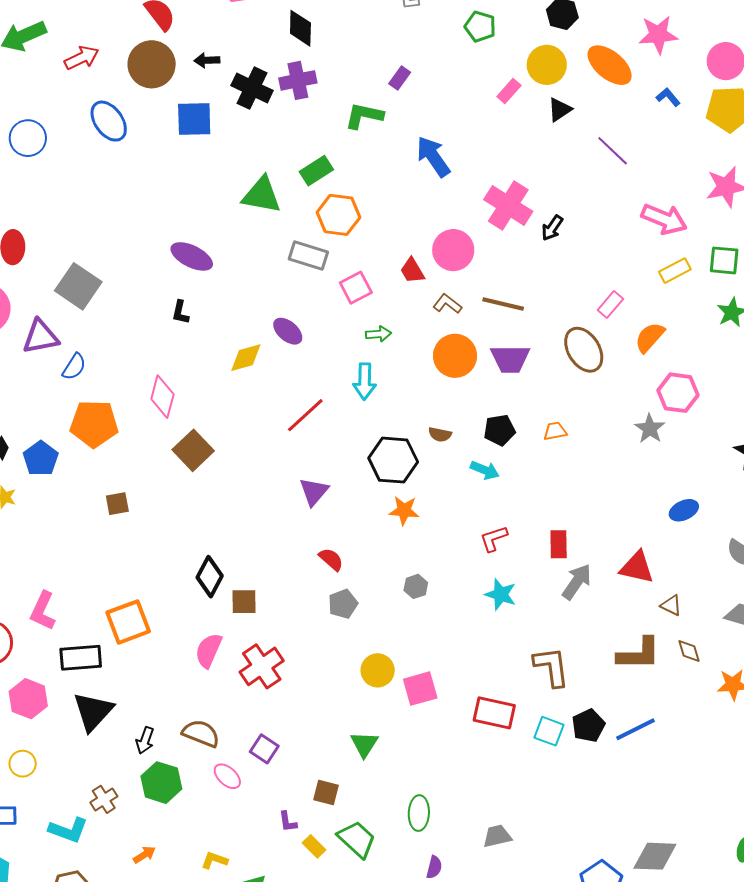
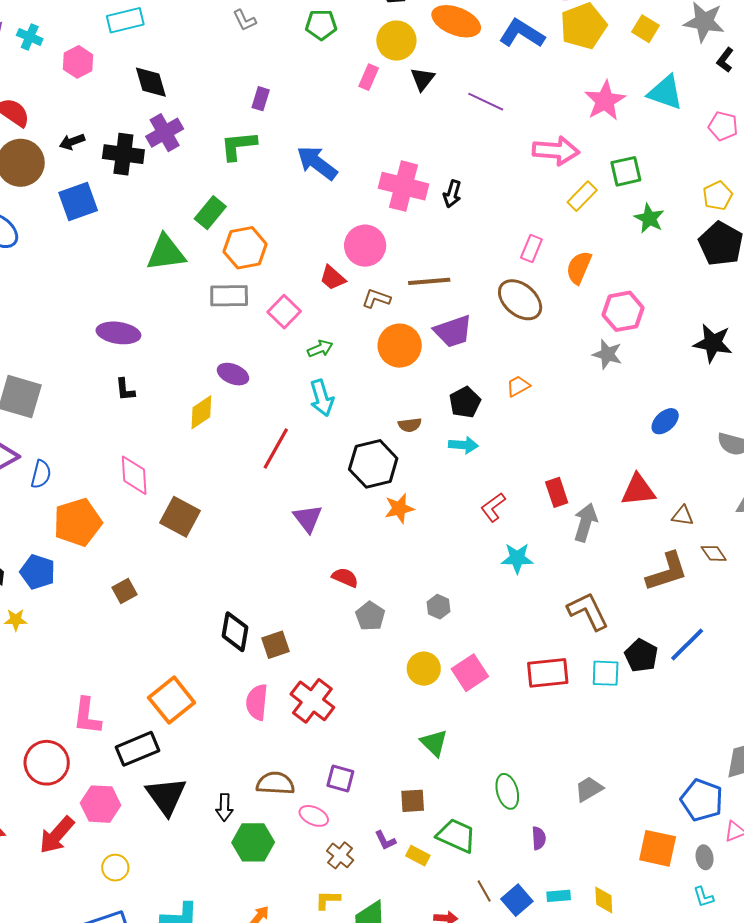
blue L-shape: (668, 97) -> (522, 33), size x1.8
gray hexagon: (416, 586) -> (439, 607), moved
brown cross: (104, 799) -> (340, 855), moved

